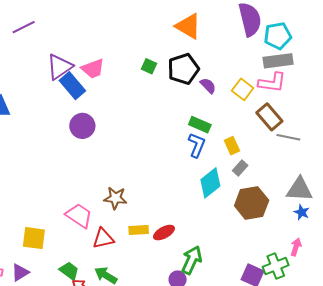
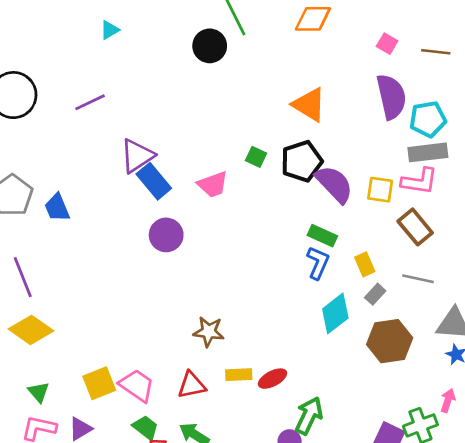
pink trapezoid: (93, 69) -> (213, 184), moved
purple semicircle: (208, 86) -> (334, 184), size x1.8
yellow square: (243, 89) -> (380, 190), turned -30
gray line: (288, 137) -> (418, 279), moved
pink trapezoid: (79, 216) -> (137, 385), moved
yellow square: (34, 238) -> (99, 383), turned -30

